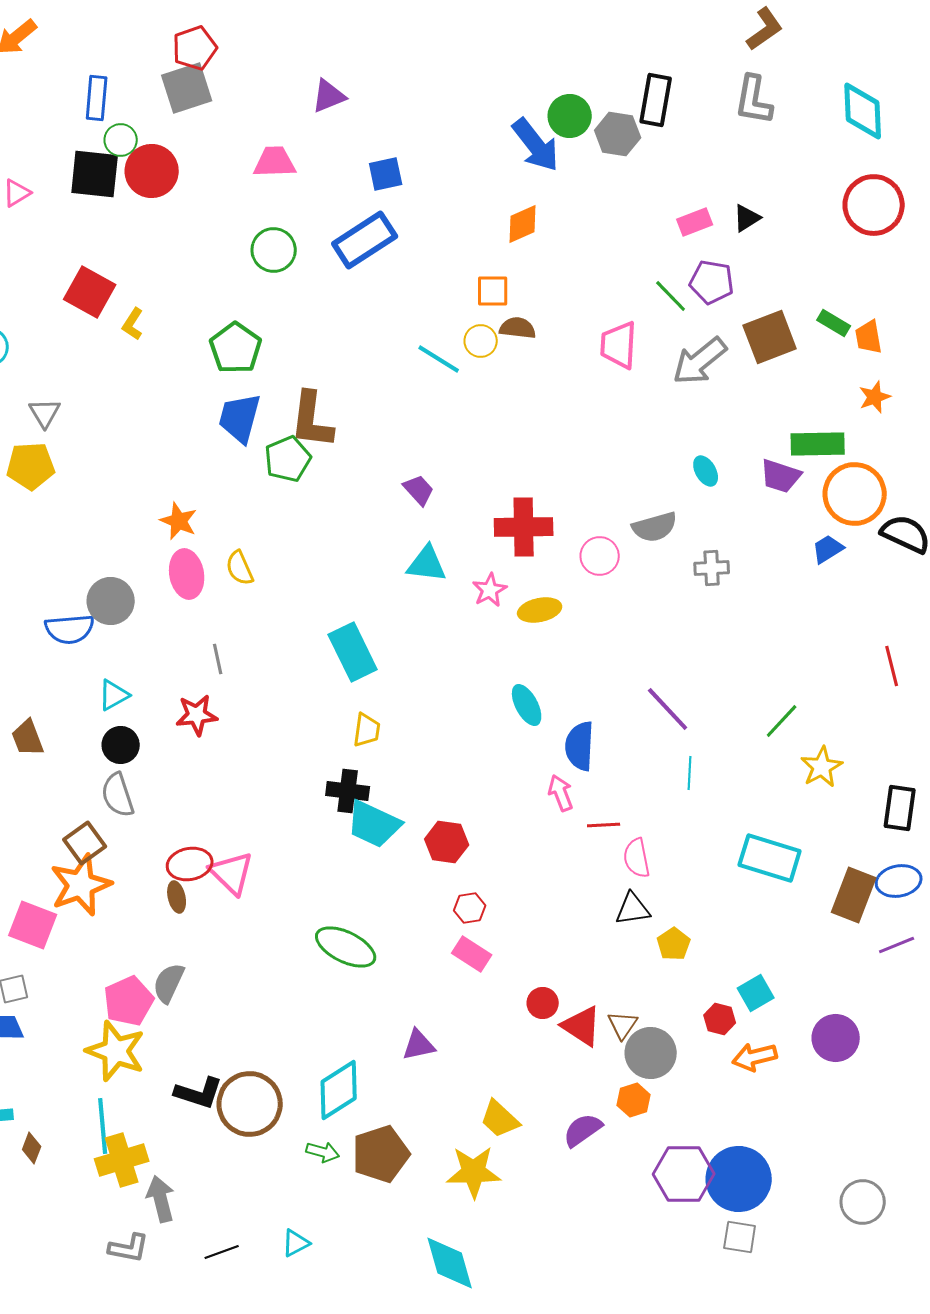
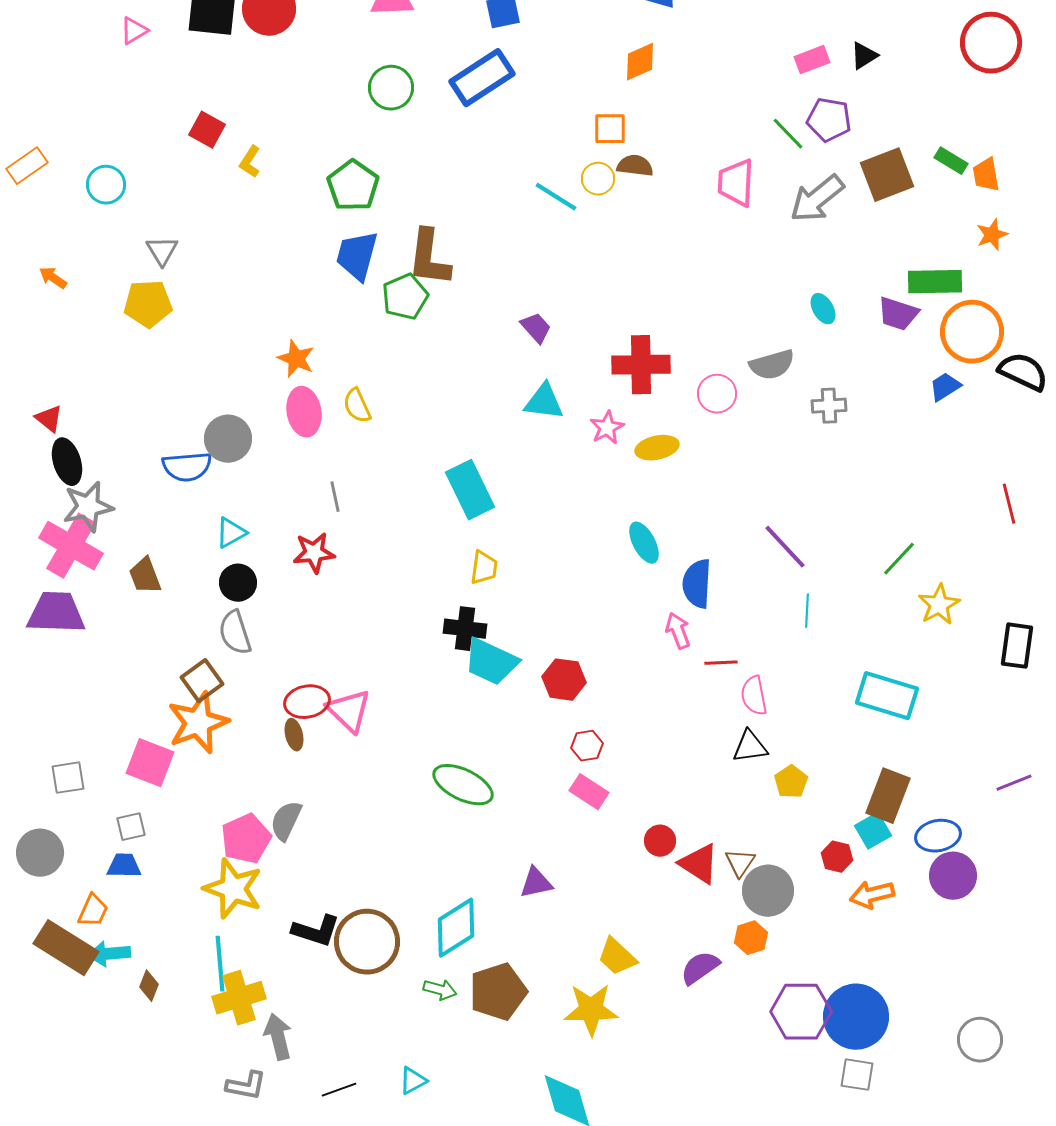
red square: (90, 292) -> (207, 130), size x0.7
blue ellipse: (899, 881) -> (938, 836), moved
brown rectangle: (854, 895) -> (888, 796), moved

